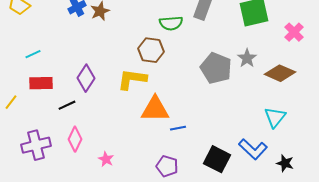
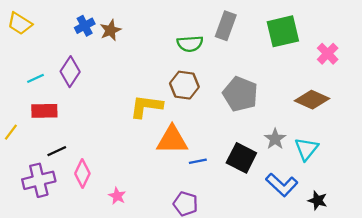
brown hexagon: (151, 50) -> (184, 85), moved
gray star: (247, 58) -> (275, 139), moved
purple diamond: (86, 78) -> (70, 72), moved
black line: (67, 105) -> (57, 151), moved
black square: (217, 159) -> (241, 158), moved

